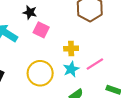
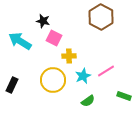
yellow cross: (71, 48) -> (69, 56), moved

